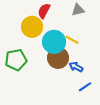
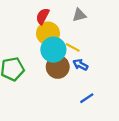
yellow circle: (32, 27) -> (48, 33), moved
blue arrow: (76, 67) -> (80, 65), moved

